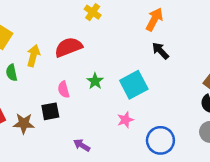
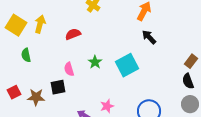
red semicircle: (68, 47) -> (73, 34), size x0.7
yellow arrow: (33, 56) -> (40, 24), moved
pink star: (125, 120) -> (107, 106), moved

